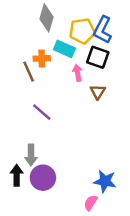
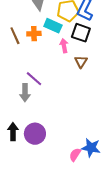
brown line: (29, 72) -> (15, 36), moved
gray arrow: (31, 155) -> (25, 93), moved
blue star: (105, 181) -> (91, 148), moved

